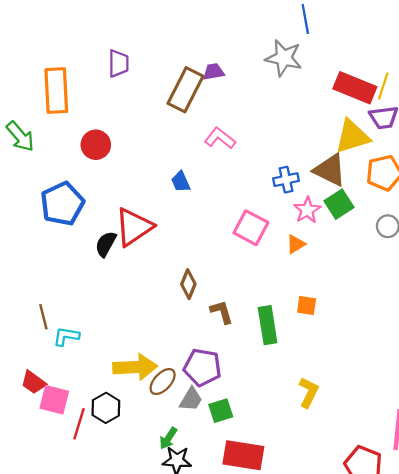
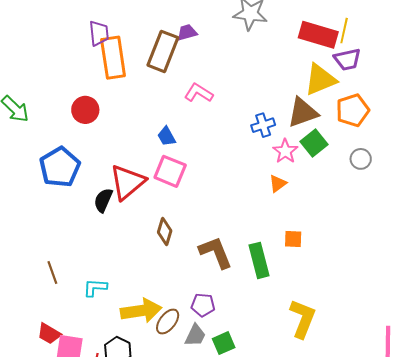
orange rectangle: (56, 91) -> (113, 58), moved
brown triangle: (330, 170) -> (303, 112), turned -40
pink square: (251, 228) -> (170, 171), moved
brown diamond: (188, 284) -> (165, 232), moved
brown L-shape: (222, 312) -> (216, 252), size x1.5
cyan L-shape: (66, 336) -> (95, 288), moved
purple pentagon: (202, 367) -> (203, 305), size x0.7
yellow L-shape: (309, 392) -> (303, 319), size x1.4

